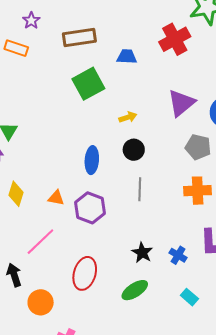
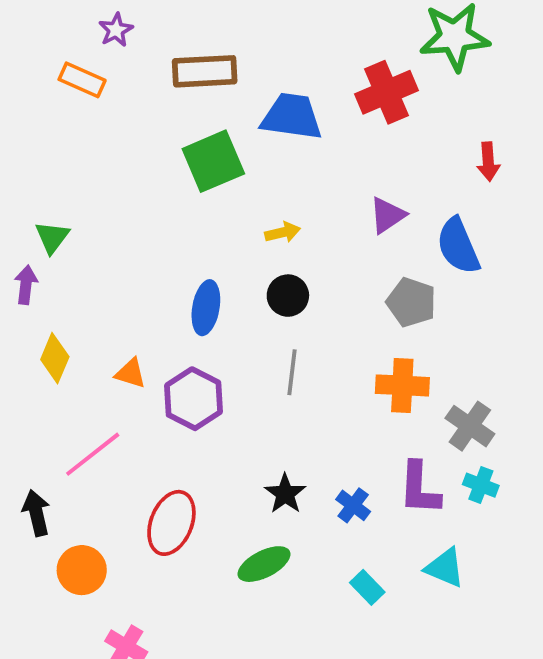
blue trapezoid: (127, 57) -> (292, 117), size x1.6
purple triangle: (181, 103) -> (387, 215), size x0.7

